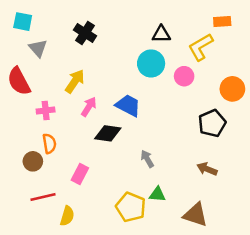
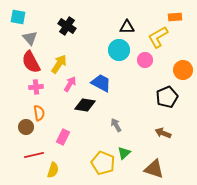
red semicircle: (19, 81) -> (31, 62), moved
green triangle: (157, 194) -> (124, 153), turned -48

